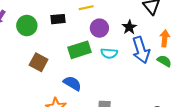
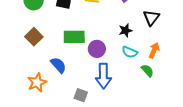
purple circle: (99, 28) -> (97, 49), moved
blue arrow: (141, 50) -> (103, 76), moved
cyan semicircle: (109, 53) -> (130, 52), moved

